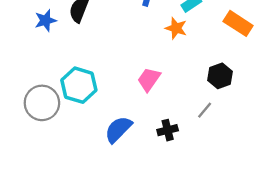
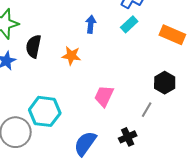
orange star: (176, 28) -> (71, 56), moved
gray line: (205, 110) -> (147, 110), moved

